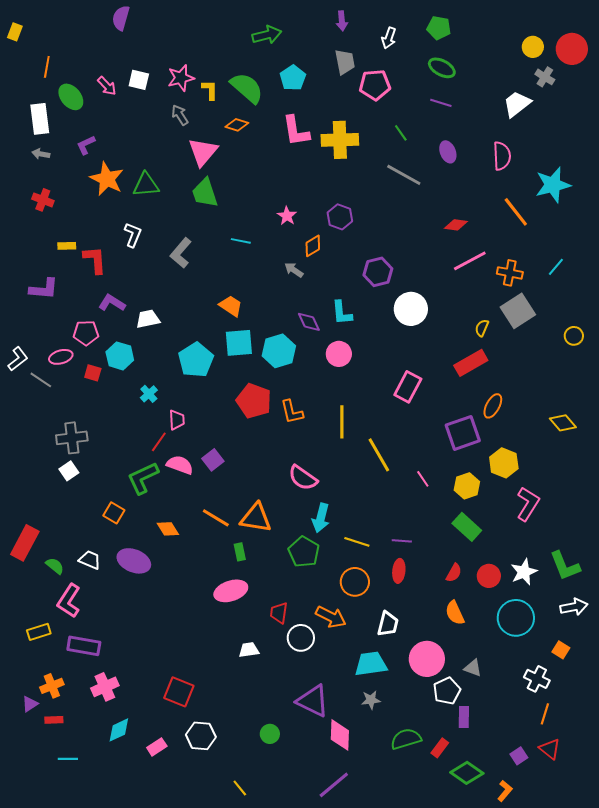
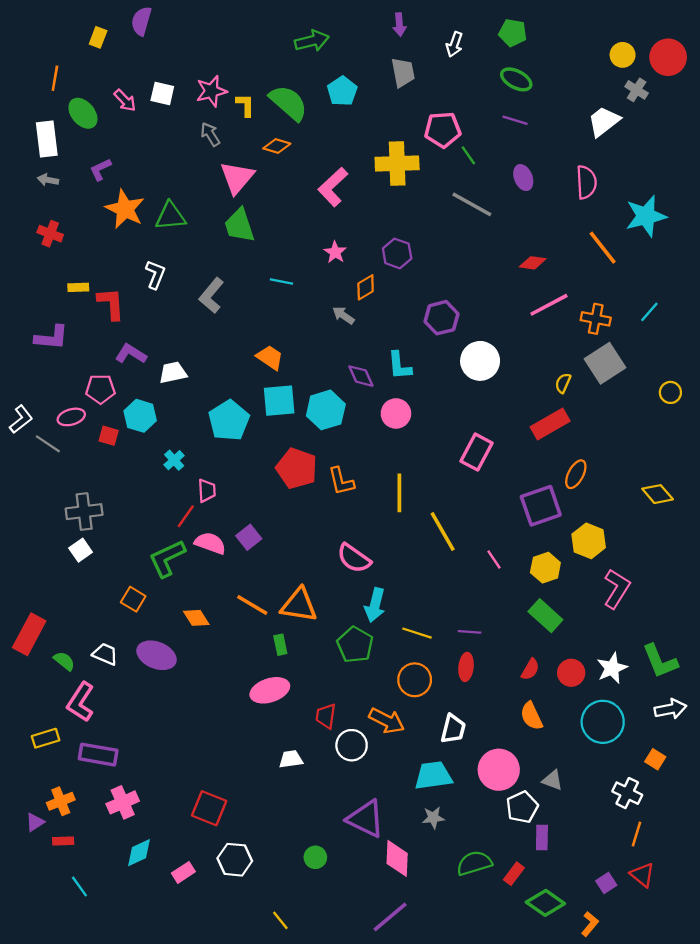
yellow rectangle: (15, 32) -> (98, 37), moved
pink pentagon: (375, 85) -> (443, 130), moved
pink L-shape: (296, 131) -> (333, 187), moved, turned 56
cyan line: (68, 759) -> (79, 887), turned 54

